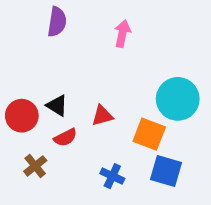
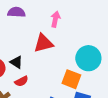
purple semicircle: (57, 22) -> (16, 12), turned -96
red triangle: (102, 116) -> (43, 43), moved, size x1.5

